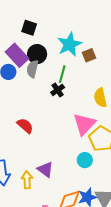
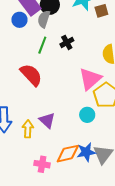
green line: (62, 74) -> (42, 45), moved
red semicircle: (25, 126) -> (31, 75), size x1.4

